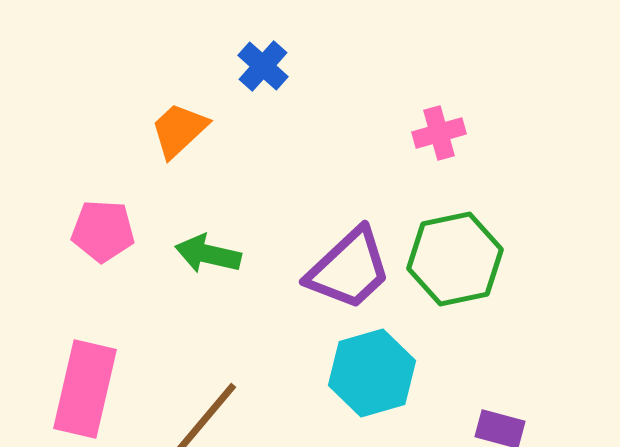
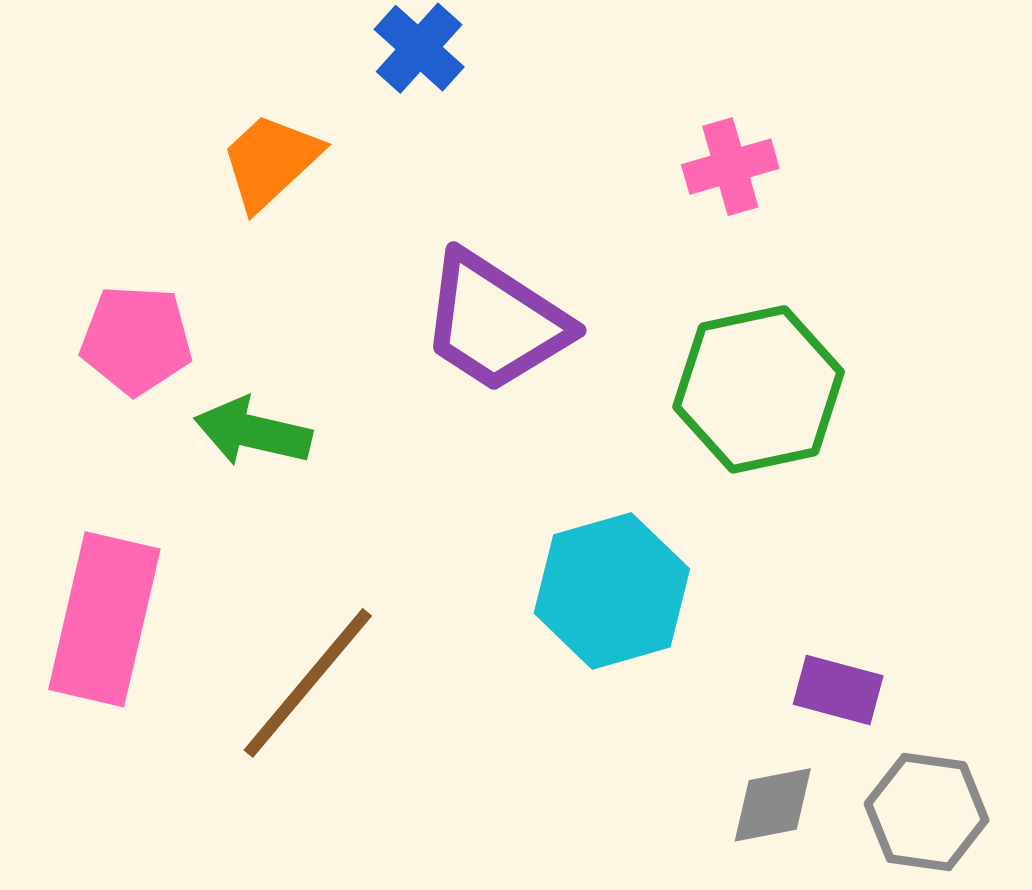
green arrow: (208, 254) -> (253, 432), moved
purple trapezoid: (349, 269) -> (495, 322), moved, turned 76

